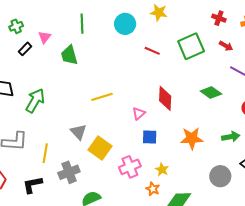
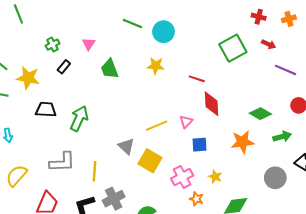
yellow star: (159, 13) -> (156, 66), moved
green line: (82, 24) -> (132, 23), moved, turned -60
pink triangle: (45, 37) -> (89, 44), moved
red line: (152, 51) -> (197, 79), moved
green diamond: (211, 92) -> (260, 114), moved
yellow line: (102, 97) -> (157, 126), moved
gray cross: (69, 172) -> (114, 199), moved
orange star: (153, 189) -> (196, 199), moved

